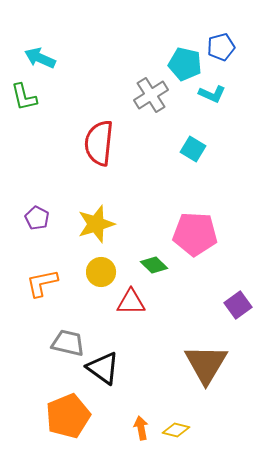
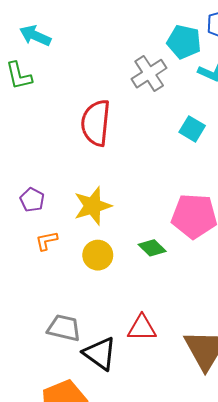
orange L-shape: (42, 283) -> (47, 241), moved, size x0.7
red triangle: (131, 302) -> (142, 328), moved

